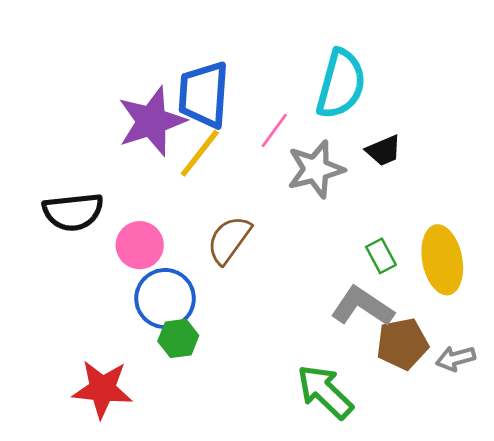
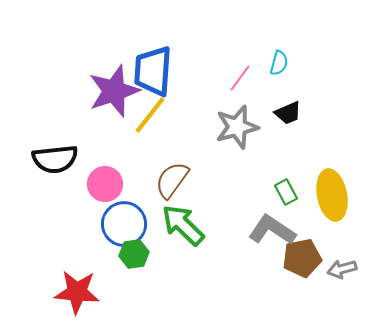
cyan semicircle: (341, 84) -> (279, 63), moved, size x0.5
pink line: (274, 131) -> (240, 78), moved
green arrow: (325, 392) -> (183, 225), moved

